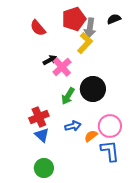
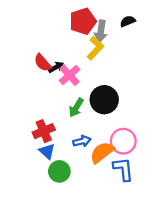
red semicircle: (38, 28) -> (43, 63), moved
orange semicircle: (91, 136) -> (102, 152), size x1.6
green circle: (44, 168) -> (59, 171), moved

